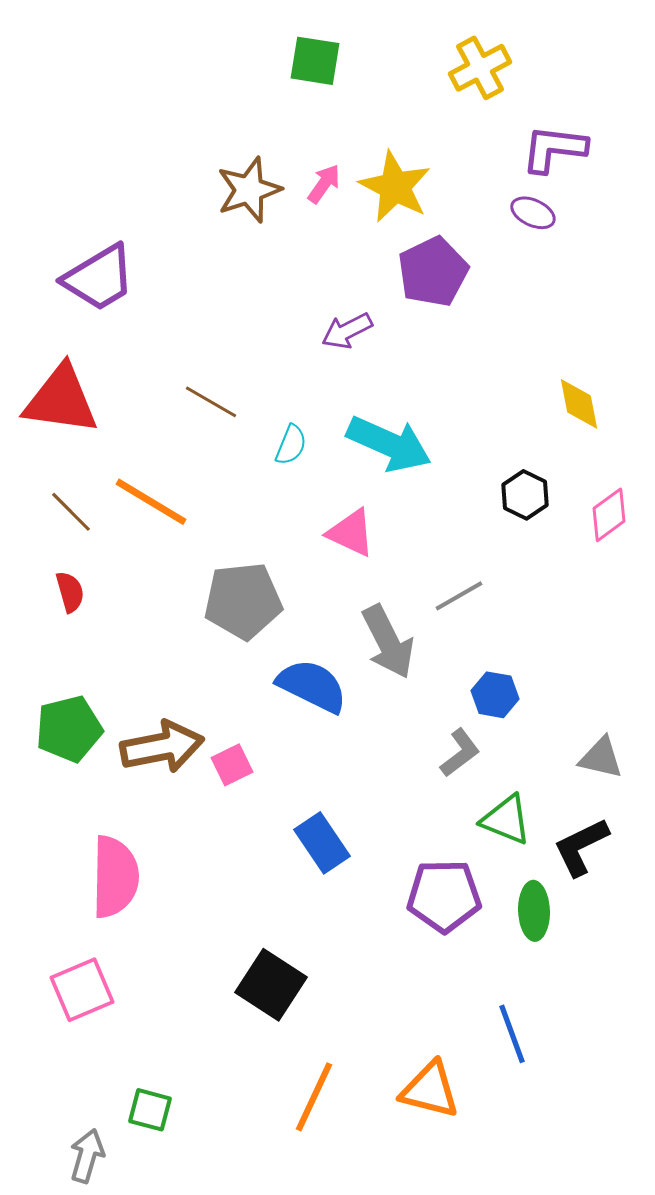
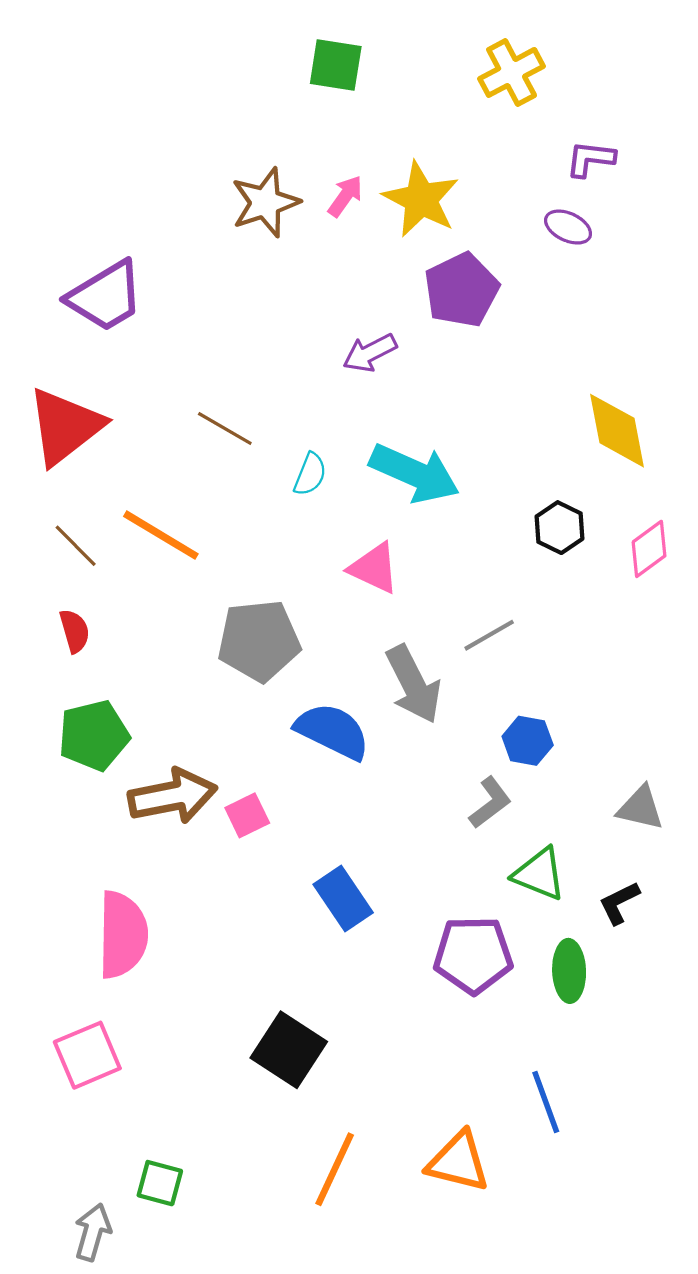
purple L-shape: (554, 149) -> (590, 159), size x0.7
red triangle: (61, 400) -> (65, 426), turned -46
yellow diamond: (579, 404) -> (617, 431), size x1.4
green pentagon: (69, 729) -> (94, 735), moved
black L-shape: (581, 847) -> (619, 903), size x0.7

